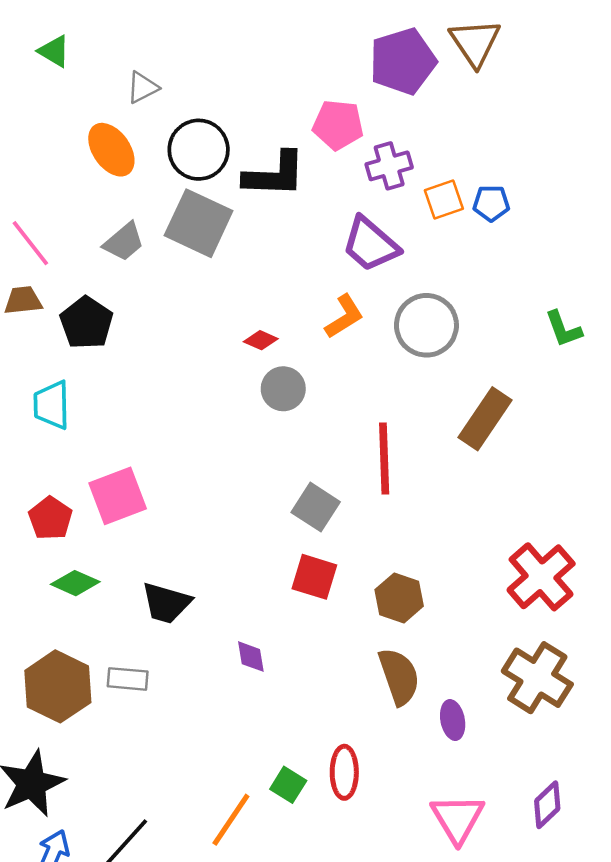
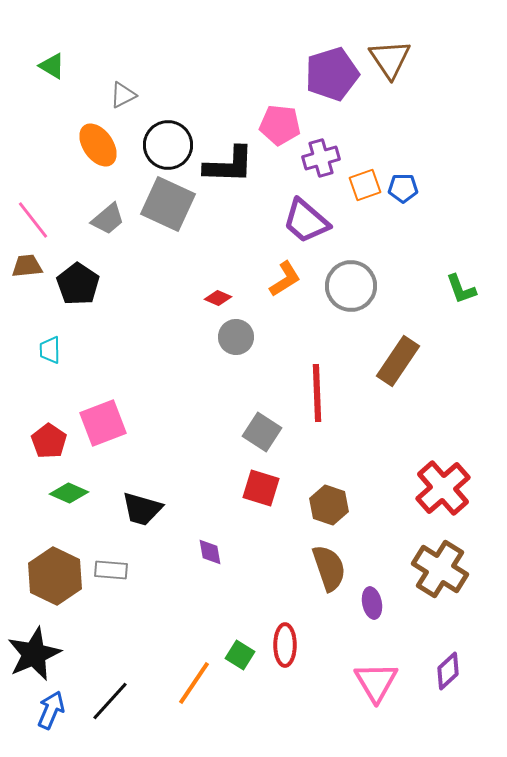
cyan trapezoid: (52, 405) -> (50, 350), size x0.7

